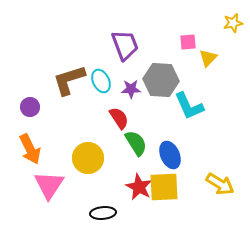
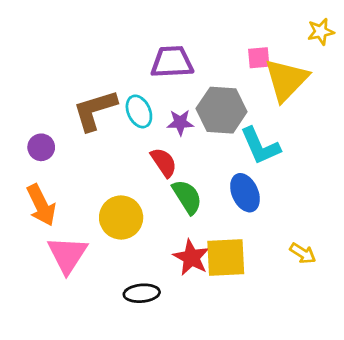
purple trapezoid: (125, 45) -> (172, 62), turned -72
yellow triangle: (208, 58) -> (286, 80), size x1.8
blue ellipse: (170, 155) -> (245, 193), moved
yellow arrow: (220, 184) -> (303, 253), size x0.7

